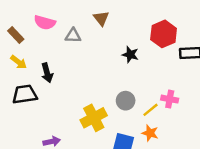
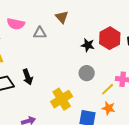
red hexagon: (164, 34) -> (110, 38), moved
black arrow: (47, 73) -> (28, 77), moved
gray circle: (126, 101) -> (87, 73), moved

